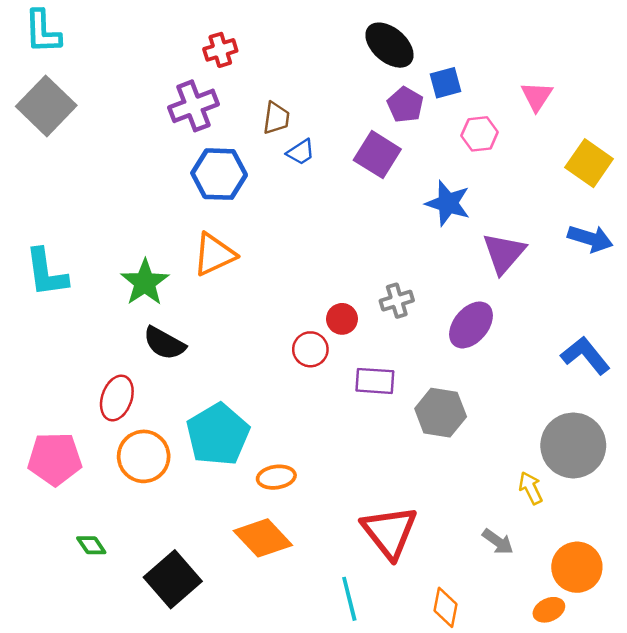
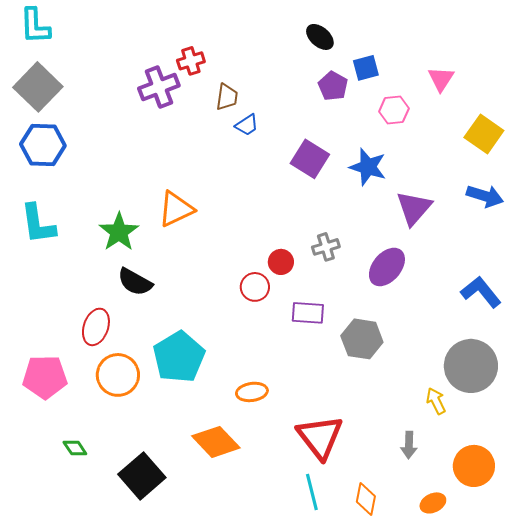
black ellipse: (389, 45) -> (320, 37), size x0.7
red cross: (220, 50) -> (191, 61), moved
purple square: (377, 155) -> (310, 159), moved
blue hexagon: (219, 174) -> (43, 145), moved
orange ellipse: (276, 477) -> (252, 392), moved
gray arrow: (498, 542) -> (409, 445), turned 56
cyan line: (349, 599) -> (312, 492), moved
orange ellipse: (549, 610) -> (433, 503), moved

